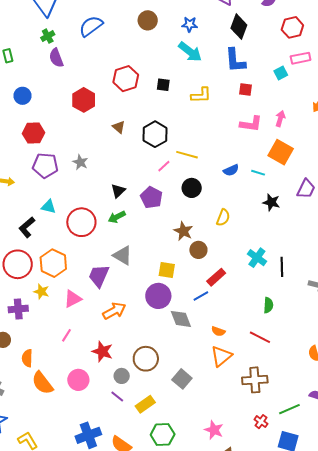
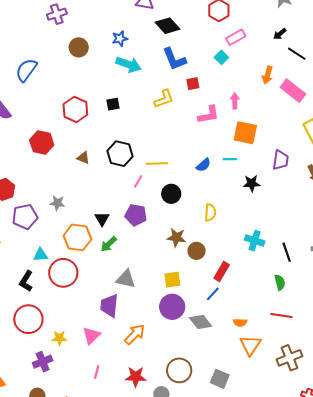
black diamond: (239, 27) -> (167, 26), turned -45
yellow L-shape: (201, 95) -> (164, 99), moved
red circle: (81, 222) -> (63, 273), moved
orange hexagon: (53, 263) -> (77, 237), moved
black line: (282, 267) -> (287, 252), moved

